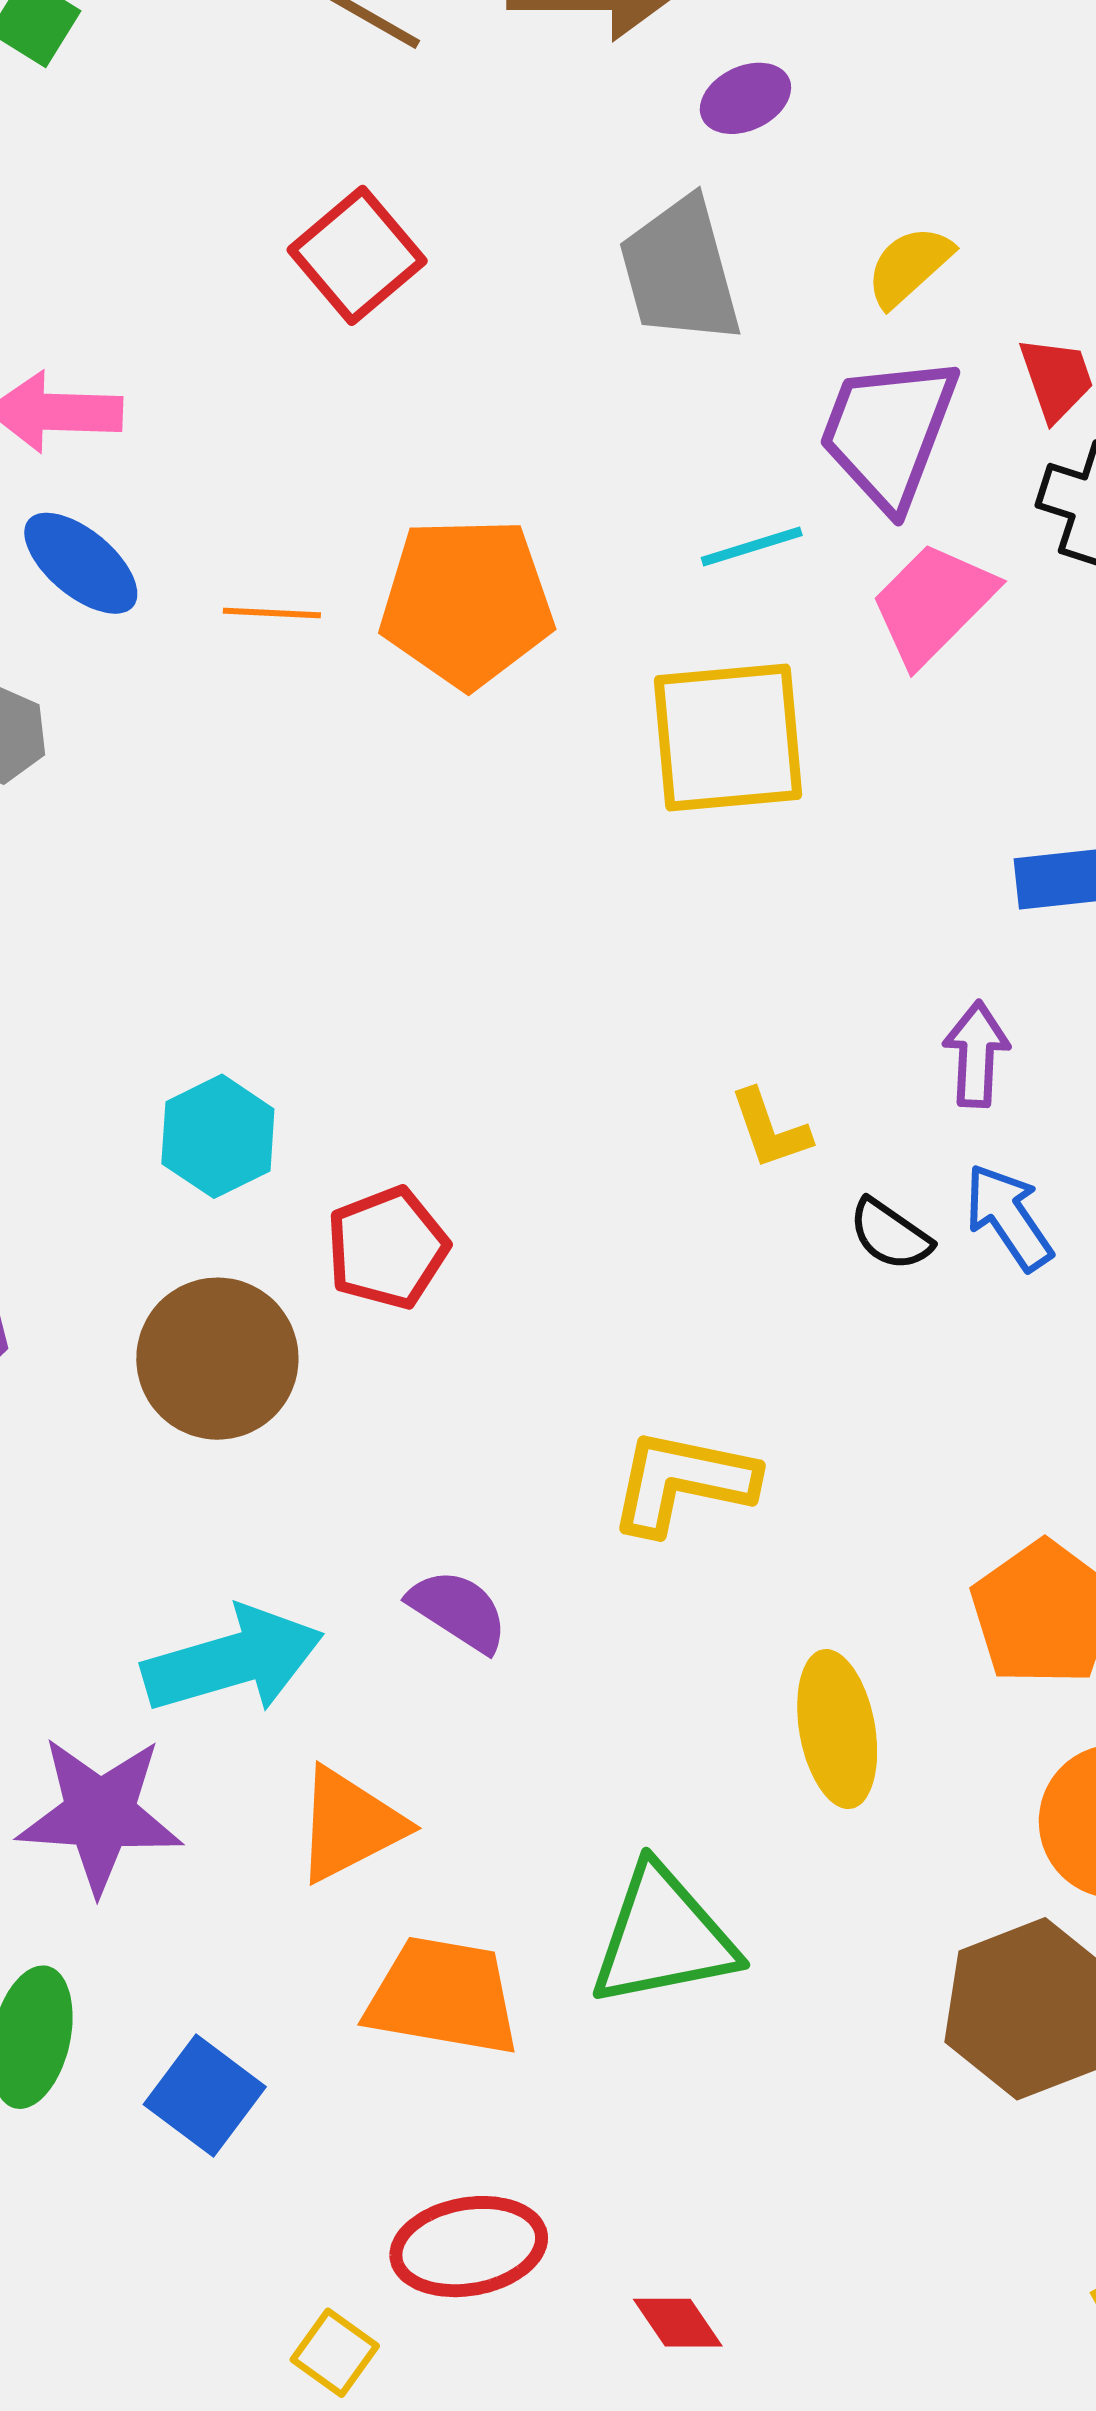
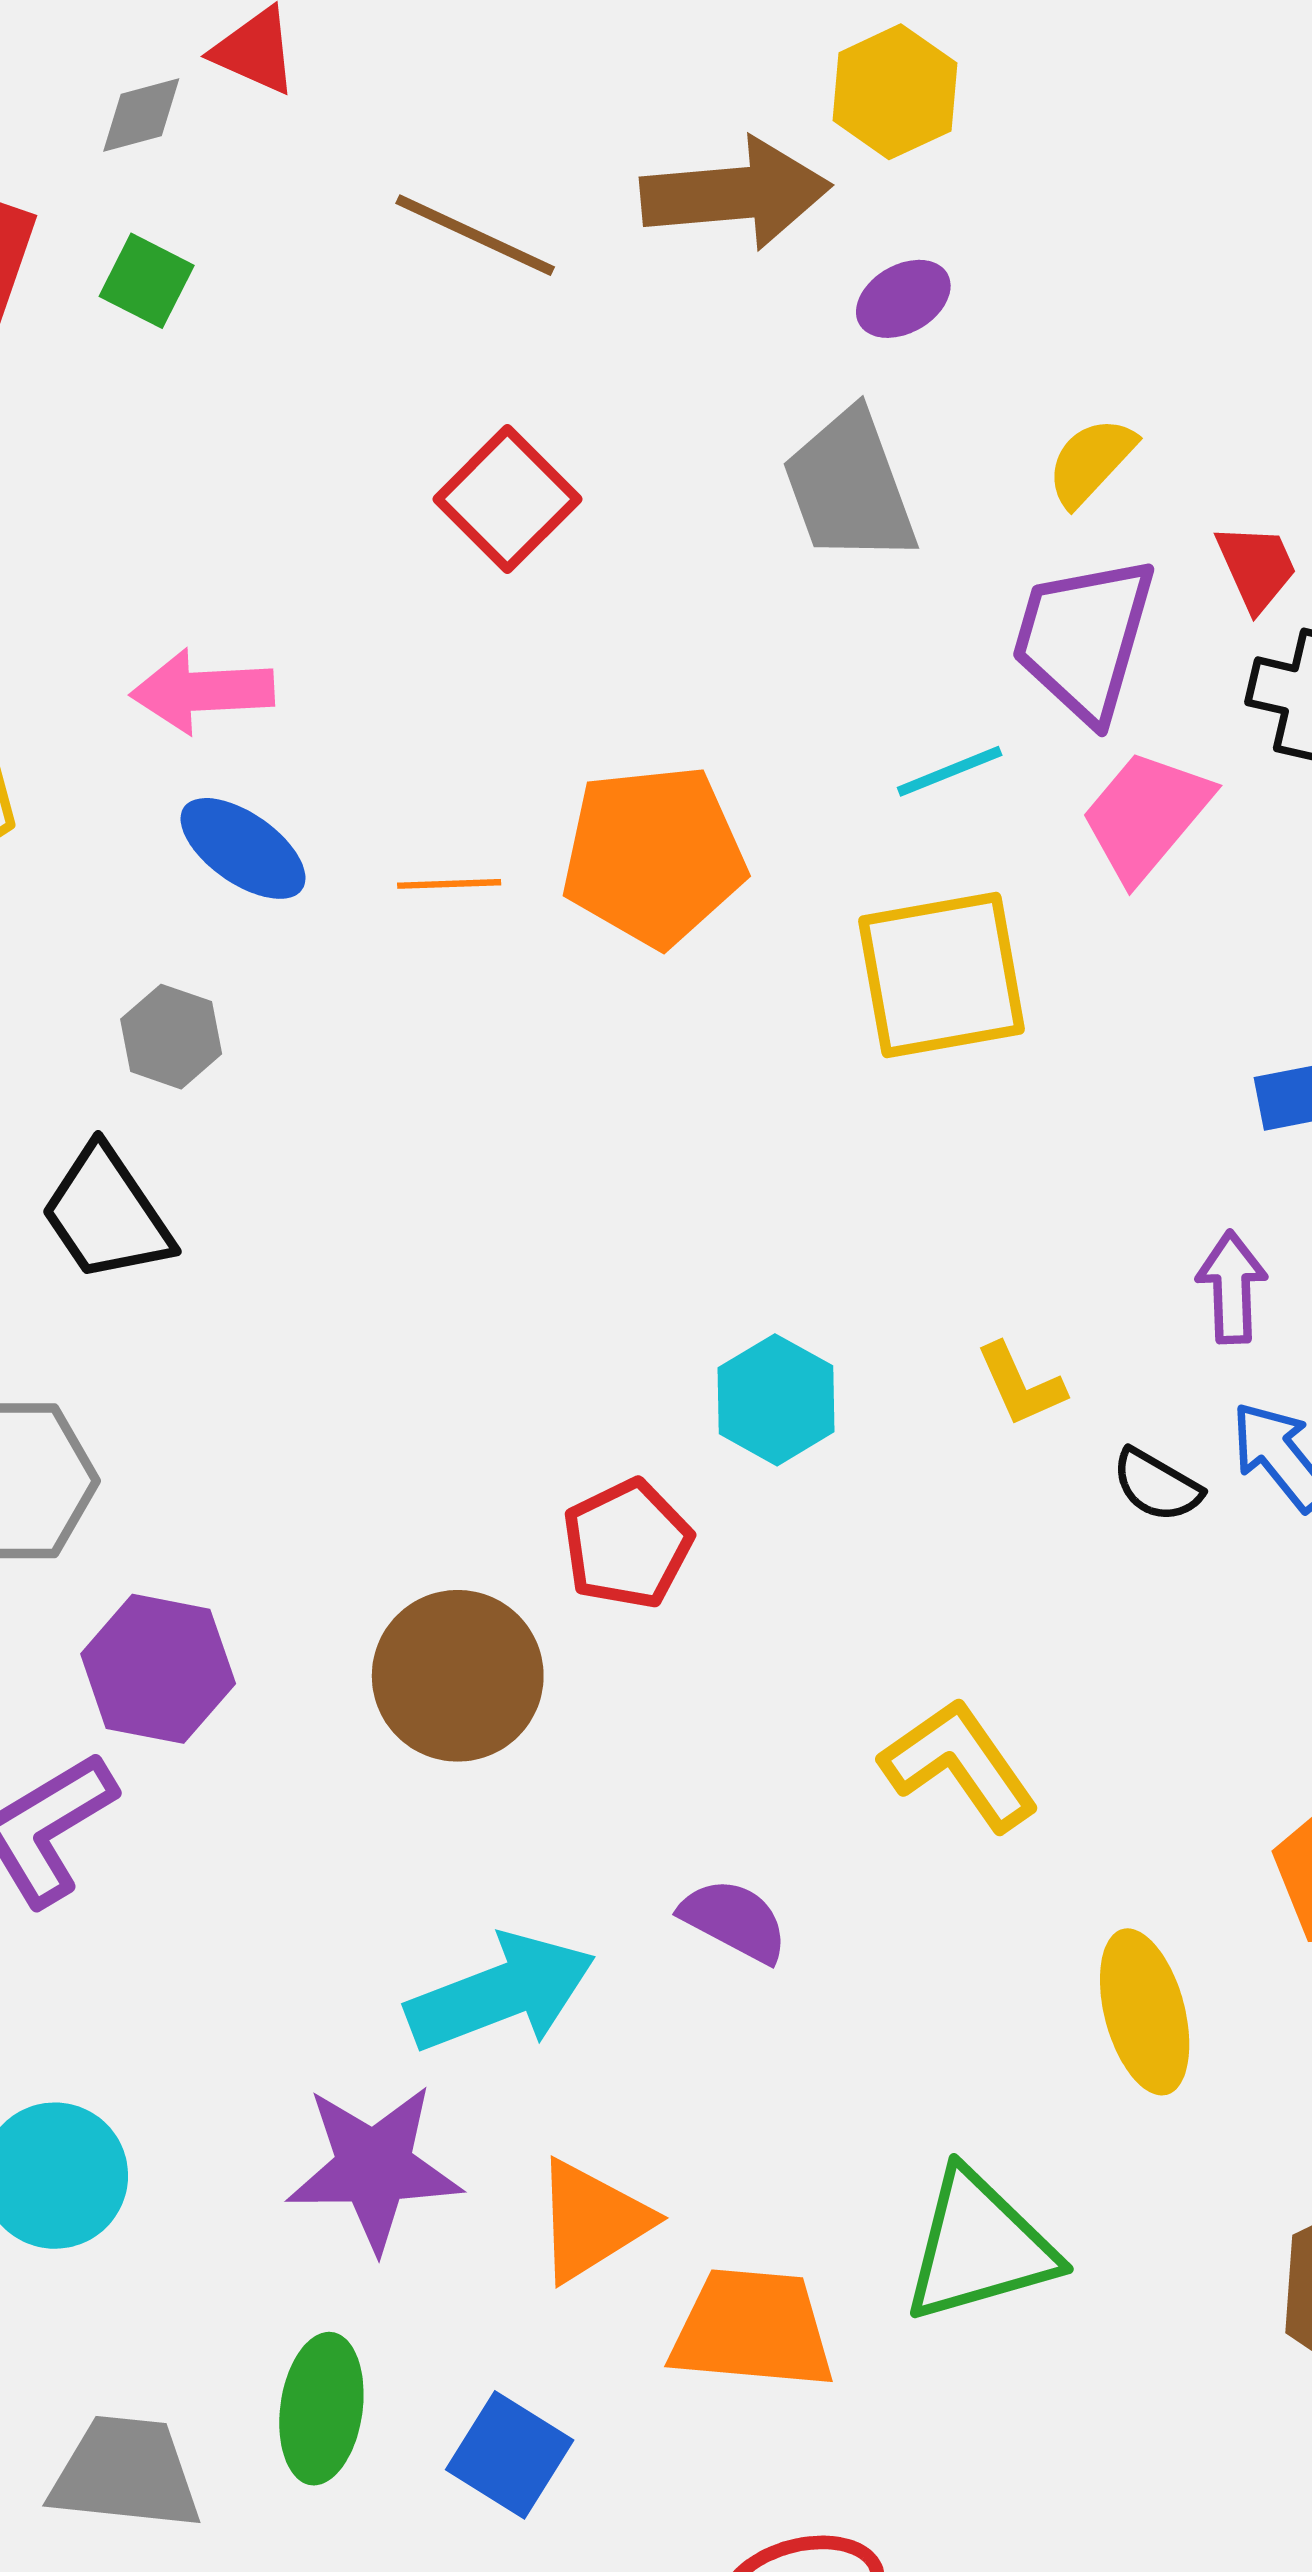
cyan hexagon: (218, 1136) -> (776, 1400), moved
yellow L-shape: (683, 1482) -> (959, 1765), turned 48
orange triangle: (349, 1825) -> (592, 2221), moved

